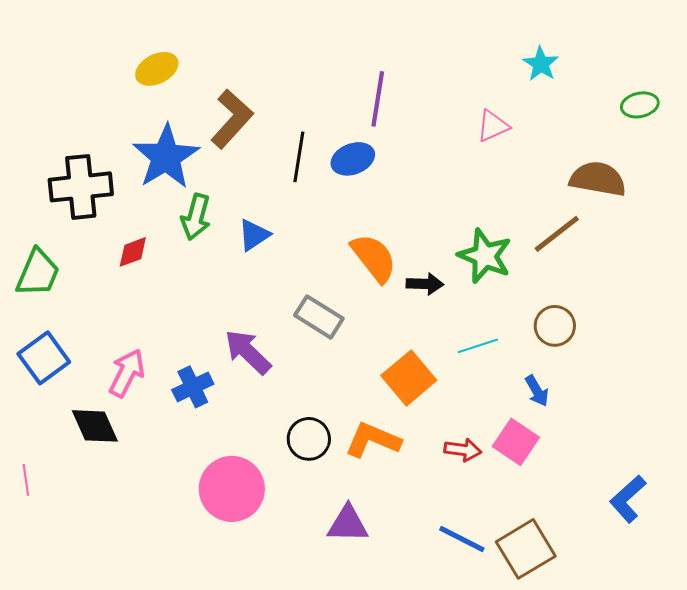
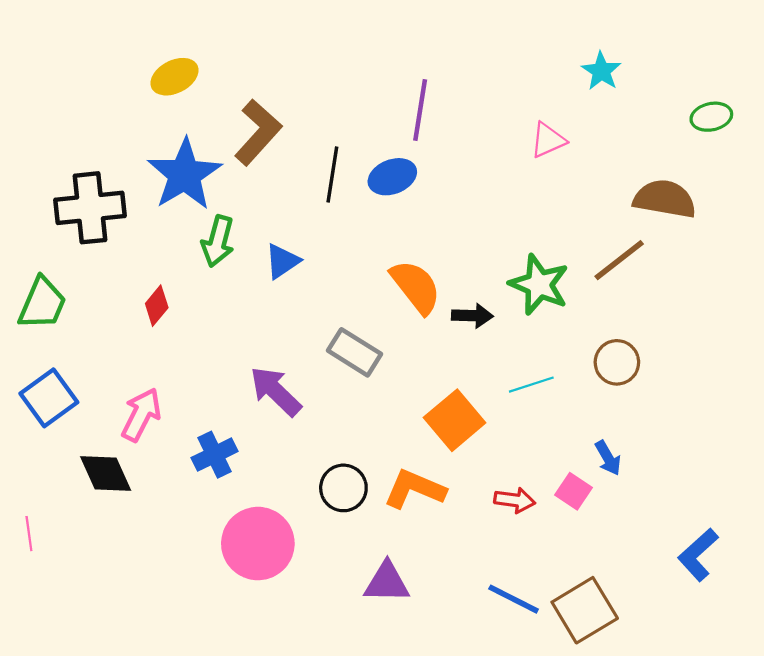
red diamond: (133, 252) -> (157, 306), moved, turned -30
blue cross: (193, 387) -> (215, 455), moved
blue arrow: (537, 391) -> (608, 458), moved
pink square: (516, 442) -> (574, 491), size x0.7

